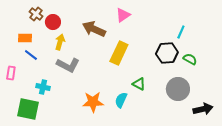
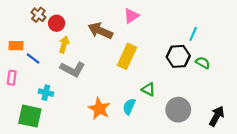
orange rectangle: (25, 38) -> (16, 46), moved
gray circle: (178, 89) -> (178, 110), moved
orange star: (93, 102) -> (99, 109), turned 30
black arrow: (203, 109) -> (217, 116), turned -48

